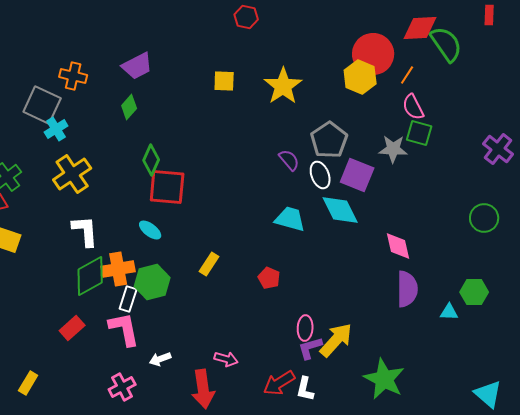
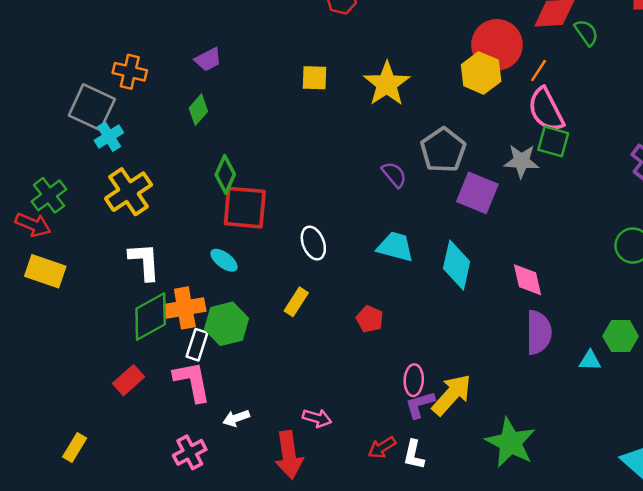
green semicircle: (446, 44) -> (586, 33), size x0.6
purple trapezoid: (137, 66) -> (208, 59), size x0.7
pink semicircle: (413, 107) -> (546, 110), size x1.4
white ellipse: (320, 175) -> (313, 243), moved
cyan diamond: (340, 210) -> (457, 265), moved, turned 39
red arrow: (279, 383) -> (382, 447), size x0.7

